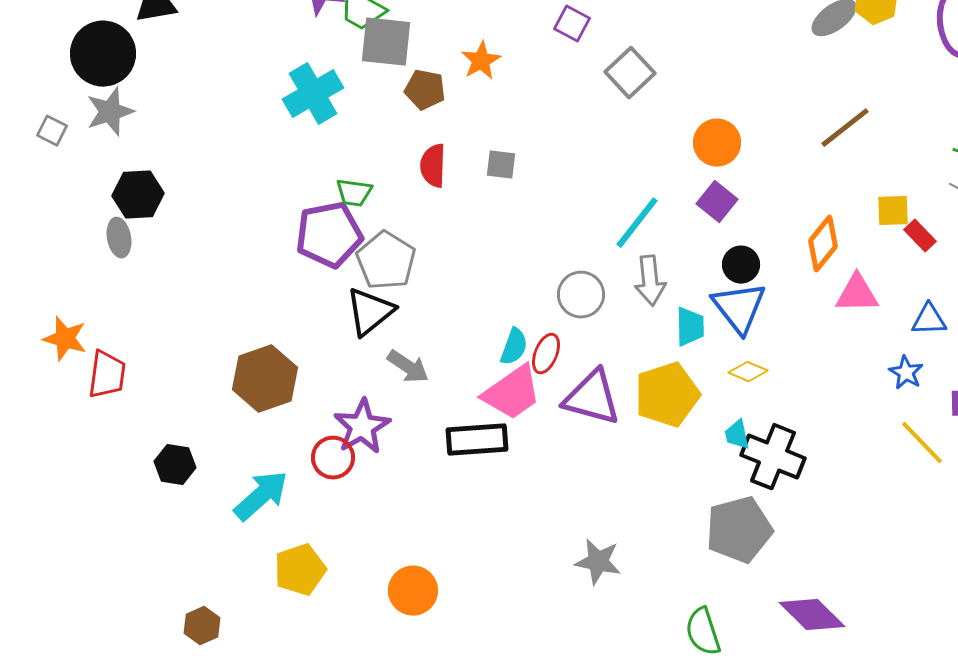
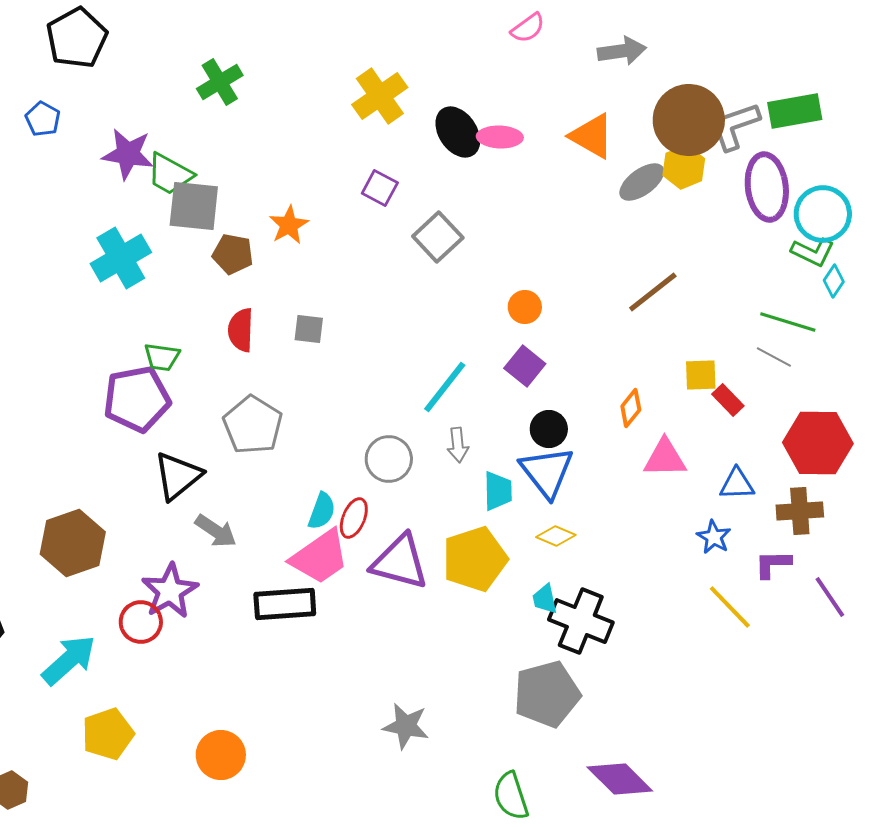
orange circle: (717, 143) -> (525, 307), size x0.7
orange diamond: (823, 244) -> (631, 408), size x0.7
gray pentagon: (386, 261) -> (253, 425), moved
gray arrow: (650, 281) -> (458, 445), size x0.7

